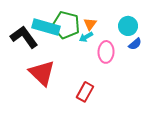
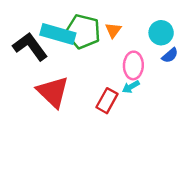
cyan arrow: (86, 37) -> (131, 87), moved
red rectangle: (85, 92) -> (107, 101), moved

